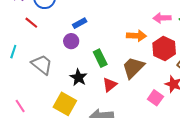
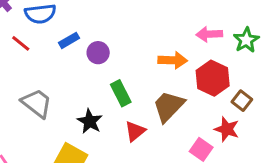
blue rectangle: (80, 23) -> (69, 40), moved
purple circle: (71, 41) -> (98, 53), moved

